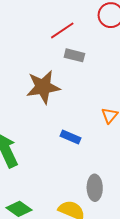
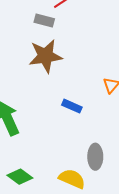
gray rectangle: (74, 55) -> (44, 21), moved

